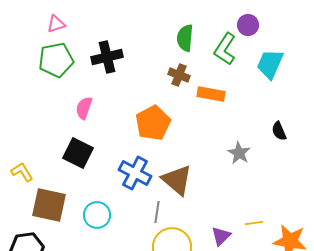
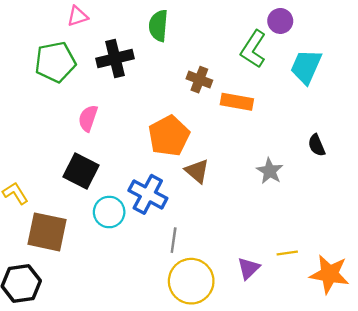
pink triangle: (56, 24) -> (77, 16), moved
green semicircle: (185, 38) -> (158, 26), moved
brown triangle: (177, 180) -> (197, 171), moved, size x0.7
cyan circle: (97, 215) -> (109, 212), moved

